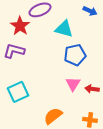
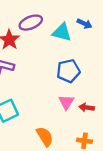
cyan triangle: (64, 29) -> (62, 32), moved
orange semicircle: (53, 116) -> (45, 136), turned 96

